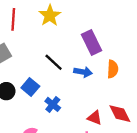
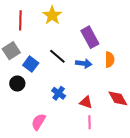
blue square: (30, 87) -> (31, 64), moved
red triangle: (95, 118) -> (86, 102), moved

